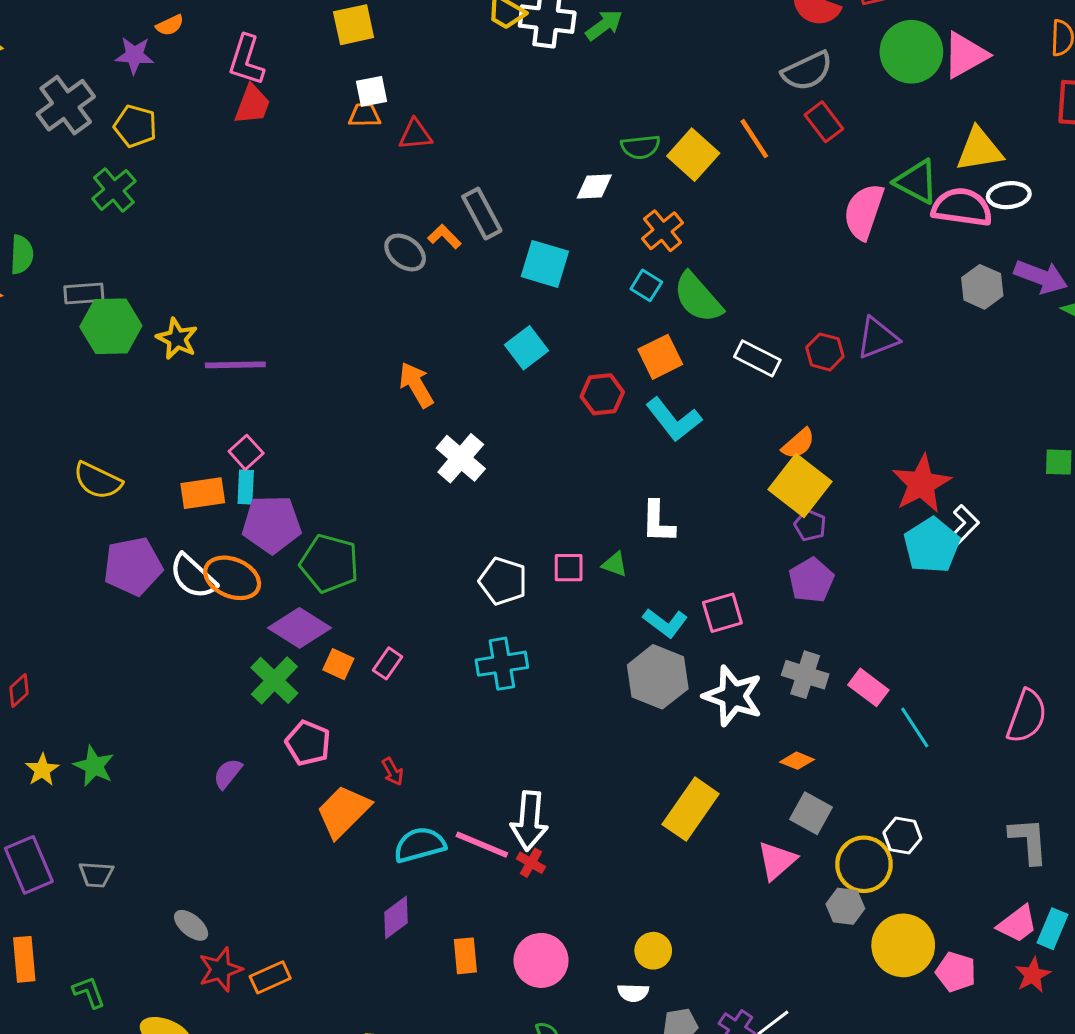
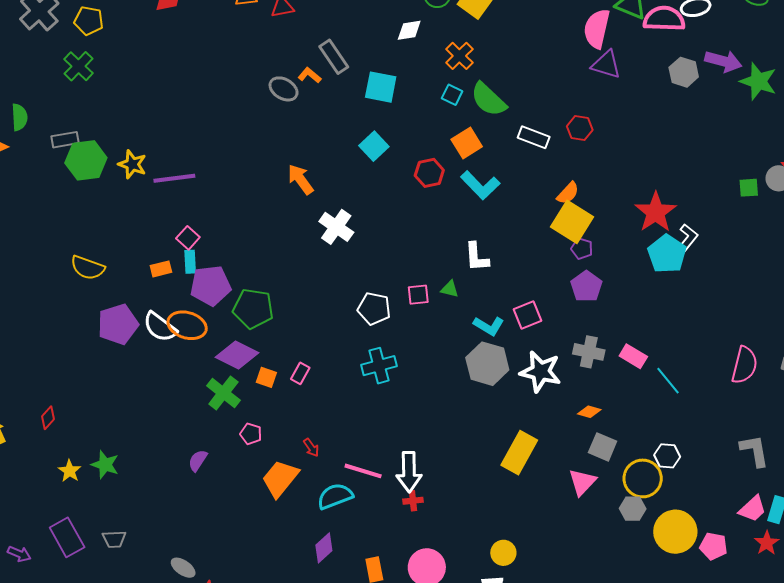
purple triangle: (877, 338) -> (606, 65), moved, turned 44
orange rectangle: (203, 493) -> (161, 269), size x0.7
pink pentagon: (308, 743) -> (251, 434), size x0.7
pink line: (482, 845) -> (363, 471), moved
red cross: (531, 863) -> (413, 501), turned -30

